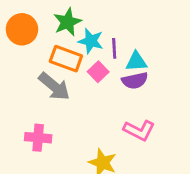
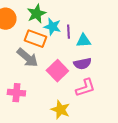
pink square: (98, 72) -> (57, 71), moved, size x1.5
purple semicircle: (135, 81) -> (82, 64), moved
pink L-shape: (139, 130) -> (85, 88), turned -45

